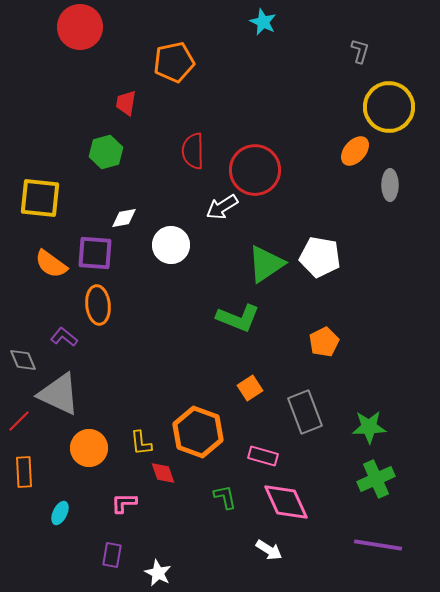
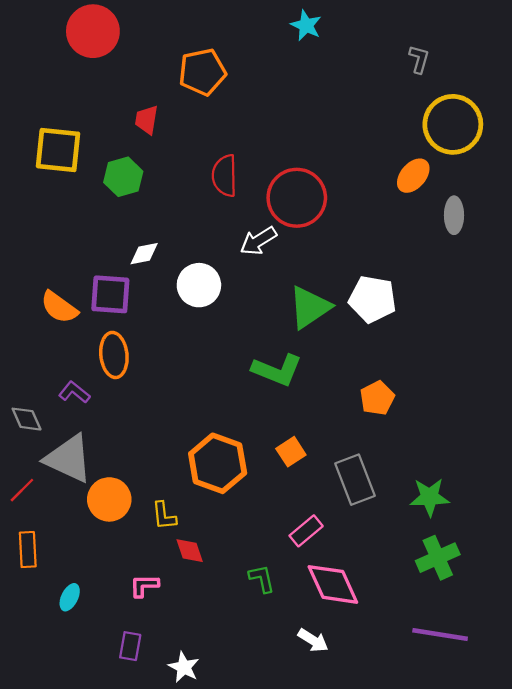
yellow square: (40, 198) -> (58, 150), moved
orange hexagon: (198, 432) -> (218, 463), moved
orange circle: (89, 448) -> (109, 499), moved
pink rectangle: (263, 456) -> (306, 531), turned -56

